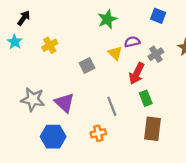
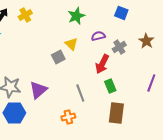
yellow cross: (50, 45) -> (25, 15), moved
yellow triangle: (115, 53) -> (71, 44), moved
purple triangle: (64, 103) -> (38, 90), turned 36
blue hexagon: (53, 137) -> (14, 113), moved

